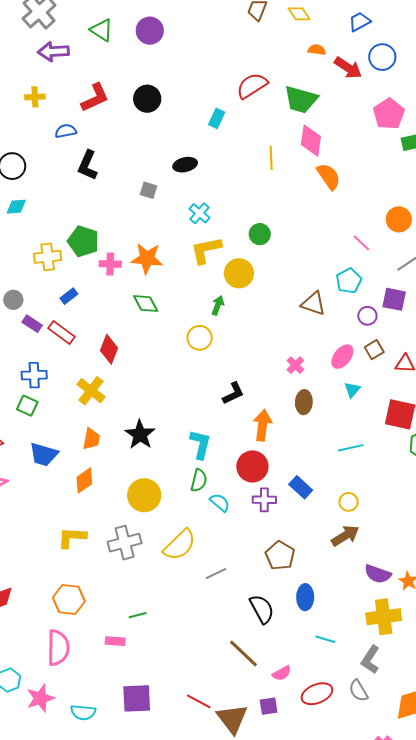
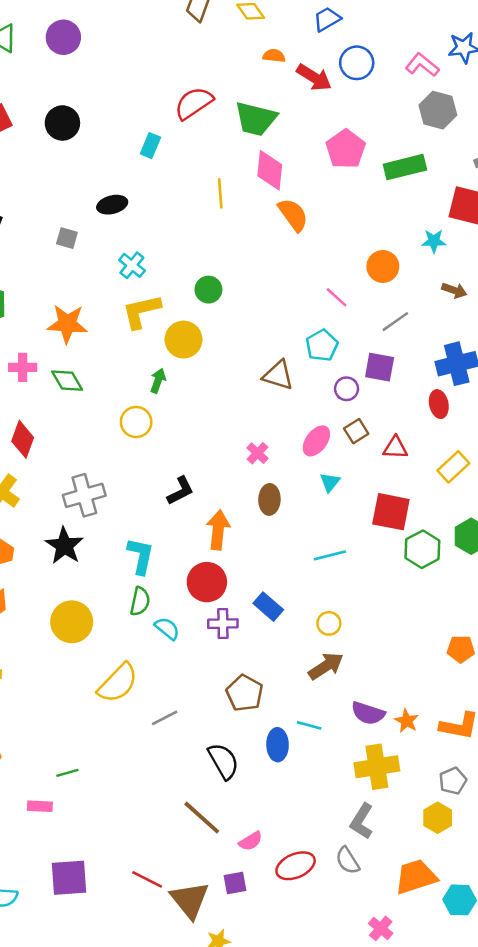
pink pentagon: (389, 114) -> (346, 149), moved
pink cross: (110, 264) -> (23, 367), moved
gray cross: (125, 543) -> (84, 495), moved
cyan line: (325, 639) -> (309, 725), moved

